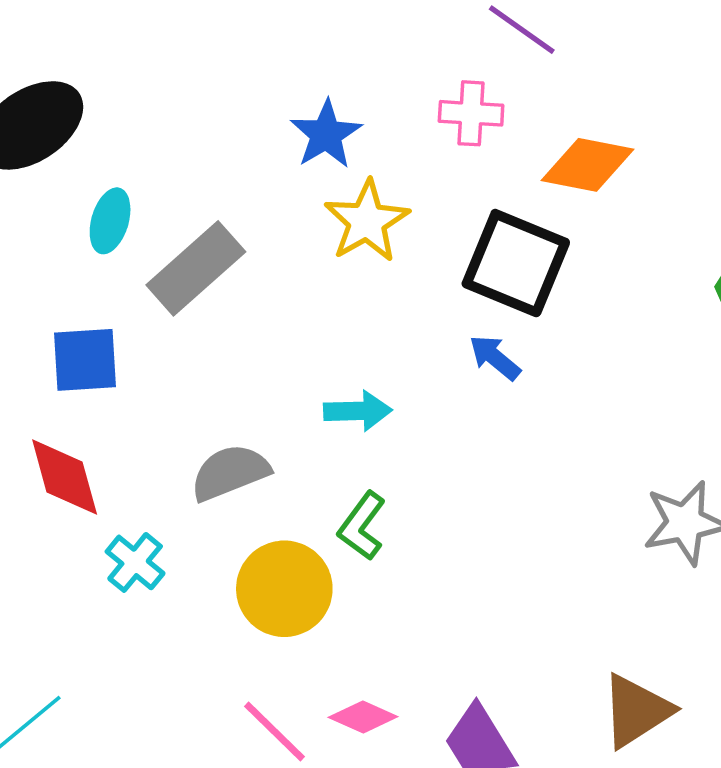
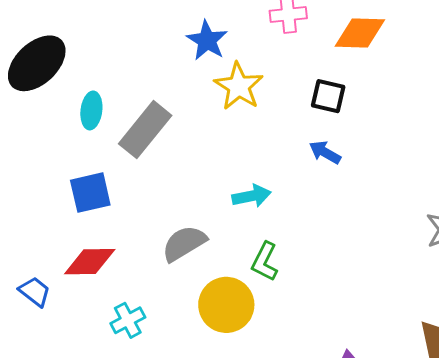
black square: (516, 263) -> (328, 96), size x0.6
red diamond: (65, 477) -> (90, 262), turned -66
cyan cross: (135, 562) -> (128, 320), moved, turned 32

